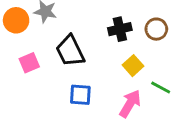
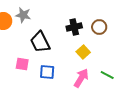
pink square: (29, 63) -> (22, 64), moved, turned 32
green line: (161, 88) -> (107, 75), moved

